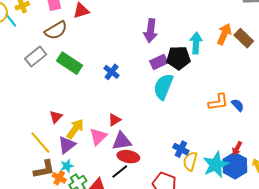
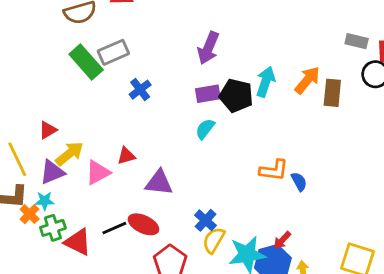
brown rectangle: (244, 38) -> (332, 93), turned 36
gray rectangle: (36, 57) -> (113, 52), moved
cyan semicircle: (163, 87) -> (205, 129), size x0.6
purple triangle: (122, 141) -> (159, 183), moved
red ellipse: (128, 157) -> (143, 224), moved

